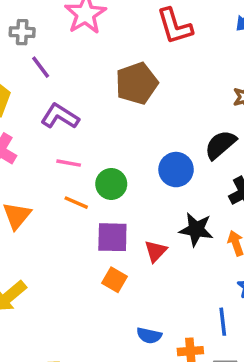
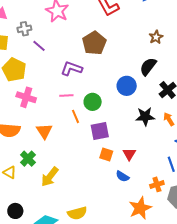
purple L-shape: (60, 116) -> (72, 68), moved
orange line: (76, 203) -> (75, 116), turned 56
red triangle: (156, 251) -> (129, 154), moved
blue semicircle: (149, 335) -> (122, 176), moved, turned 32

